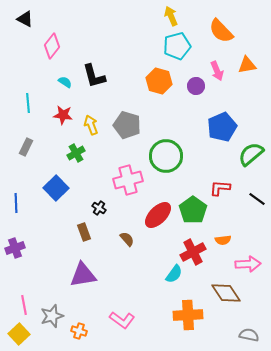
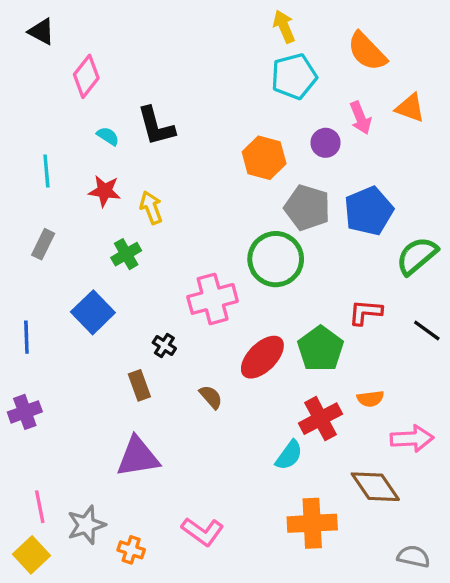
orange triangle: (247, 65) -> (410, 108), turned 30
orange hexagon: (159, 81) -> (264, 158), moved
gray pentagon: (127, 125) -> (307, 208), moved

